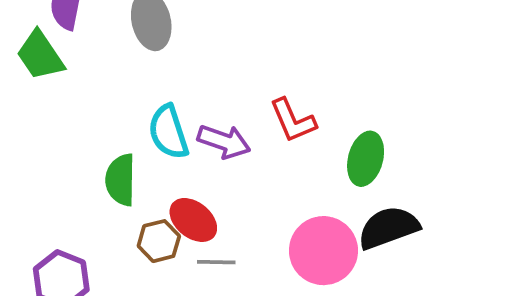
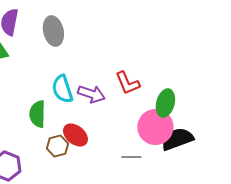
pink circle: (323, 251) -> (155, 127), moved
gray line: (216, 262) -> (131, 157), moved

